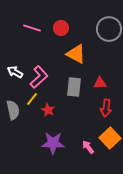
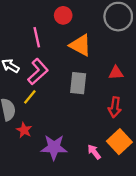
pink line: (32, 28) -> (37, 37), moved, turned 60
red triangle: (100, 83) -> (116, 73), moved
red star: (48, 110) -> (24, 130), moved

